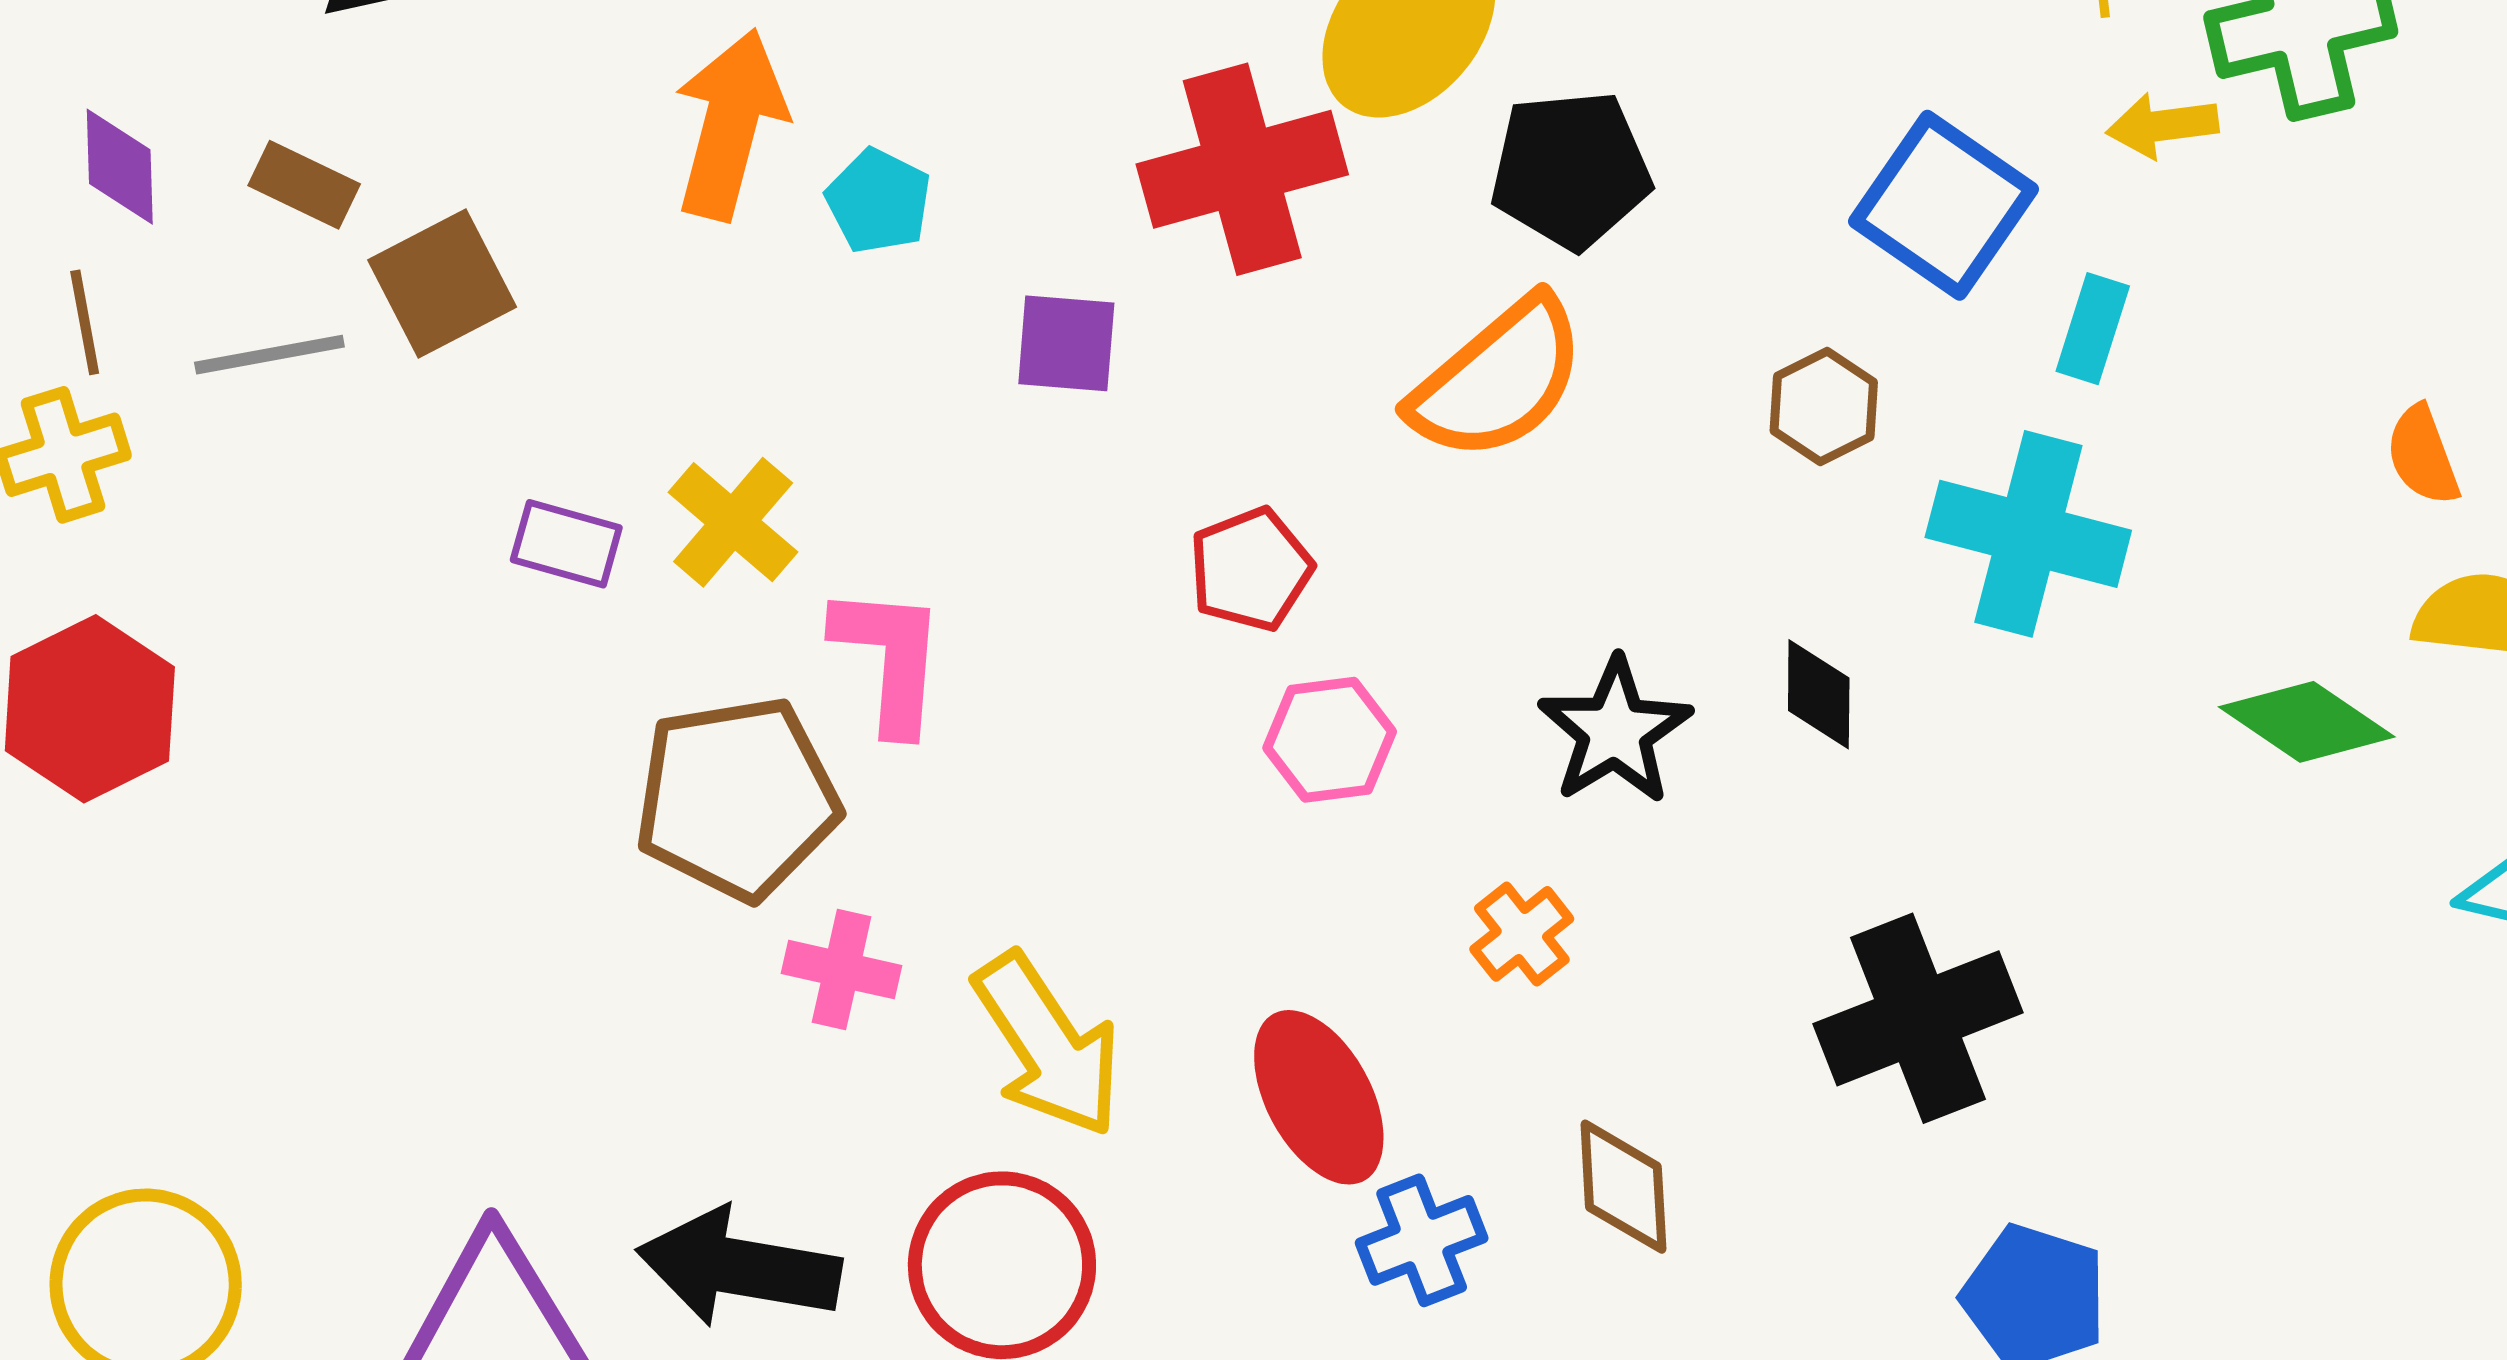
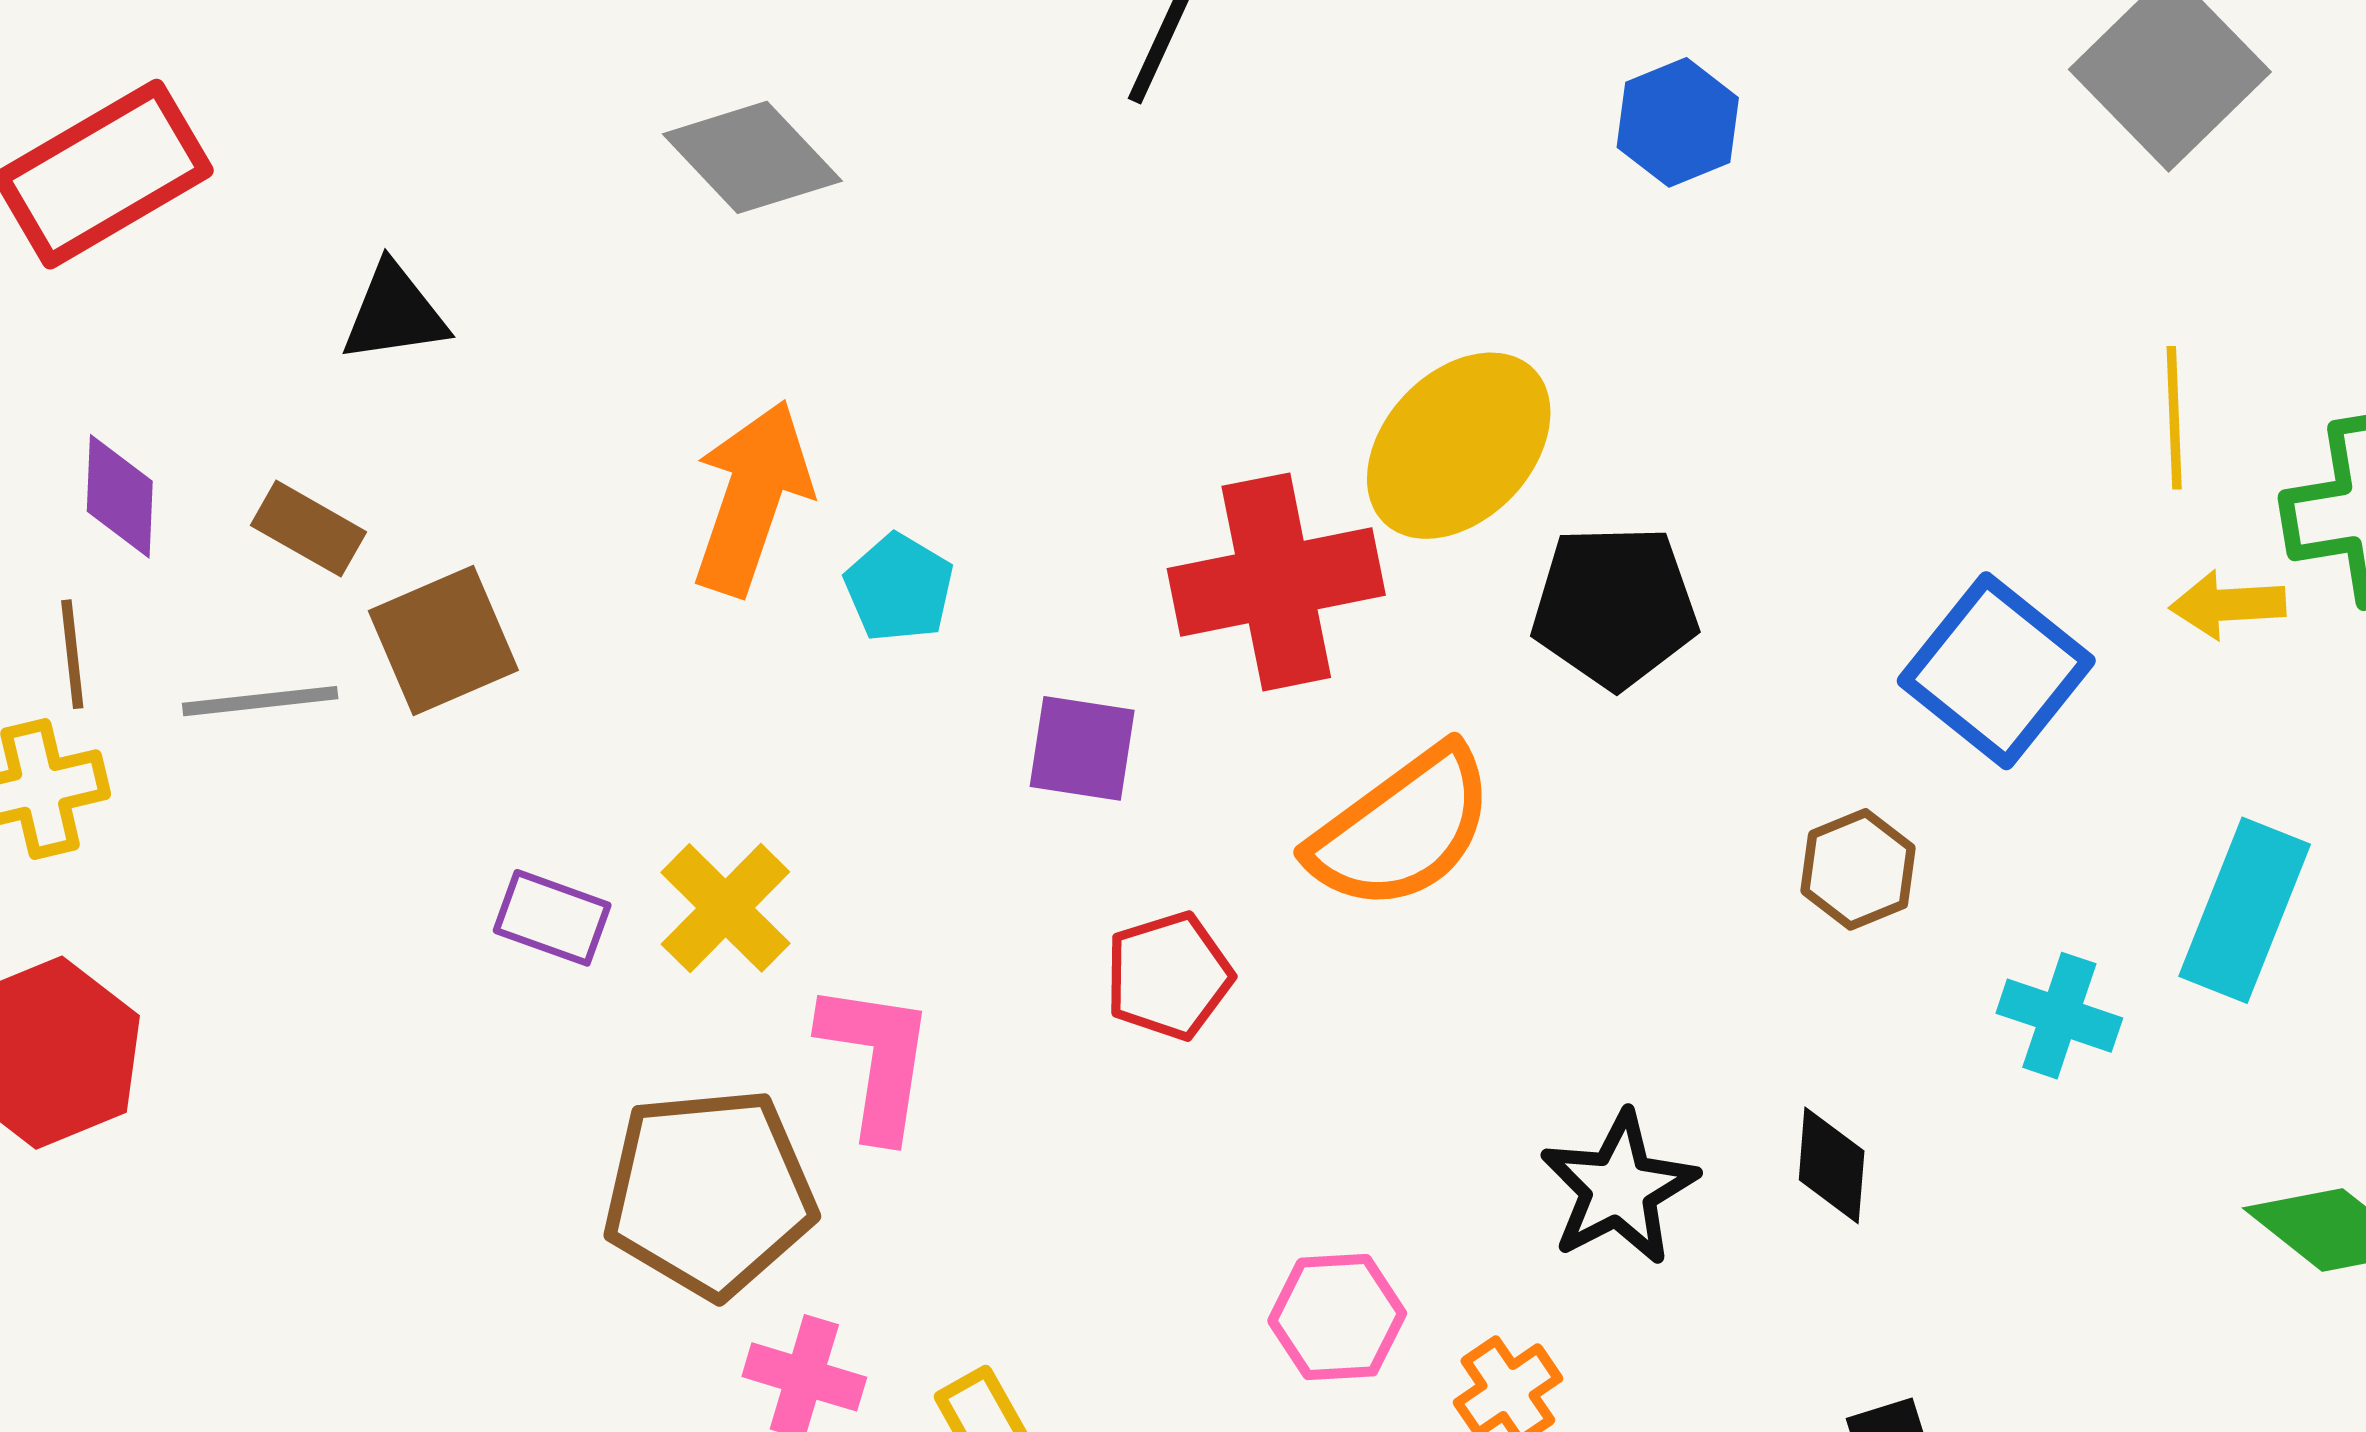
cyan rectangle: (2093, 329) -> (2245, 910), moved, size x1.6
orange semicircle: (1498, 379) -> (1402, 829), moved
cyan cross: (2028, 534) -> (2059, 1016), size x0.6
red pentagon: (1251, 569) -> (1169, 976), moved
pink hexagon: (1330, 740) -> (1337, 1317), moved

